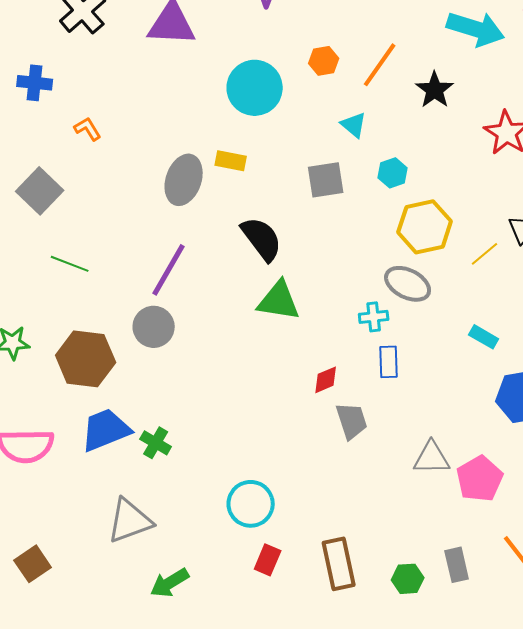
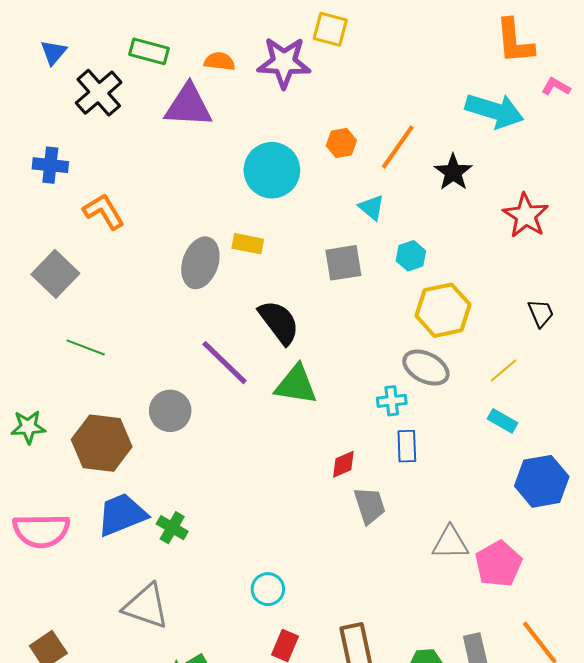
orange L-shape: (88, 129) -> (104, 211), size x1.5
yellow line: (485, 254) -> (504, 371), moved
purple line: (169, 270) -> (225, 363), moved, turned -76
cyan circle: (251, 504) -> (268, 589), size x0.7
gray triangle: (130, 521) -> (146, 606), turned 39

